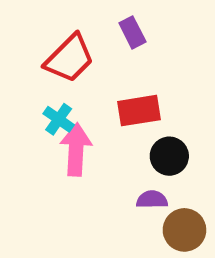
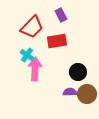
red rectangle: (139, 111) -> (57, 41), moved
brown circle: (184, 230) -> (87, 94), moved

